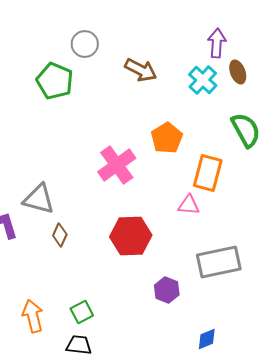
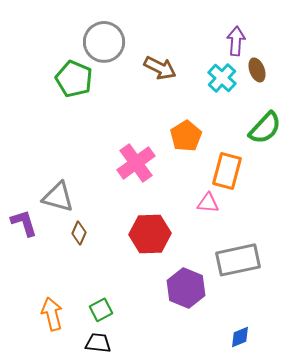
gray circle: (85, 44) -> (104, 42), size x1.5
green semicircle: (246, 130) -> (265, 128), turned 72
purple hexagon: (167, 290) -> (186, 288), size x1.5
blue diamond: (207, 339) -> (240, 337), moved

